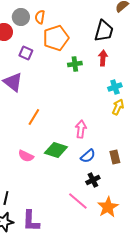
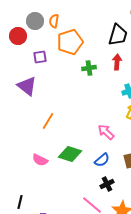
purple square: (26, 53) -> (40, 57), turned -32
pink arrow: (81, 129) -> (106, 132), moved, turned -54

